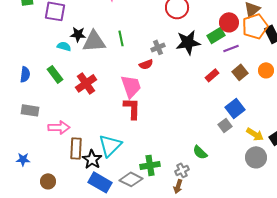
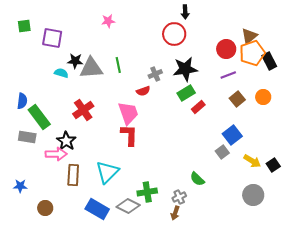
green rectangle: (216, 35) -> (186, 93), moved
green rectangle: (55, 74) -> (39, 117), moved, size x1.4
red rectangle: (212, 75) -> (198, 107), moved
gray circle: (256, 157) -> (253, 195), moved
black star: (92, 159) -> (66, 141), moved

